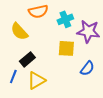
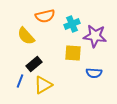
blue semicircle: (87, 68) -> (94, 73), turned 56

